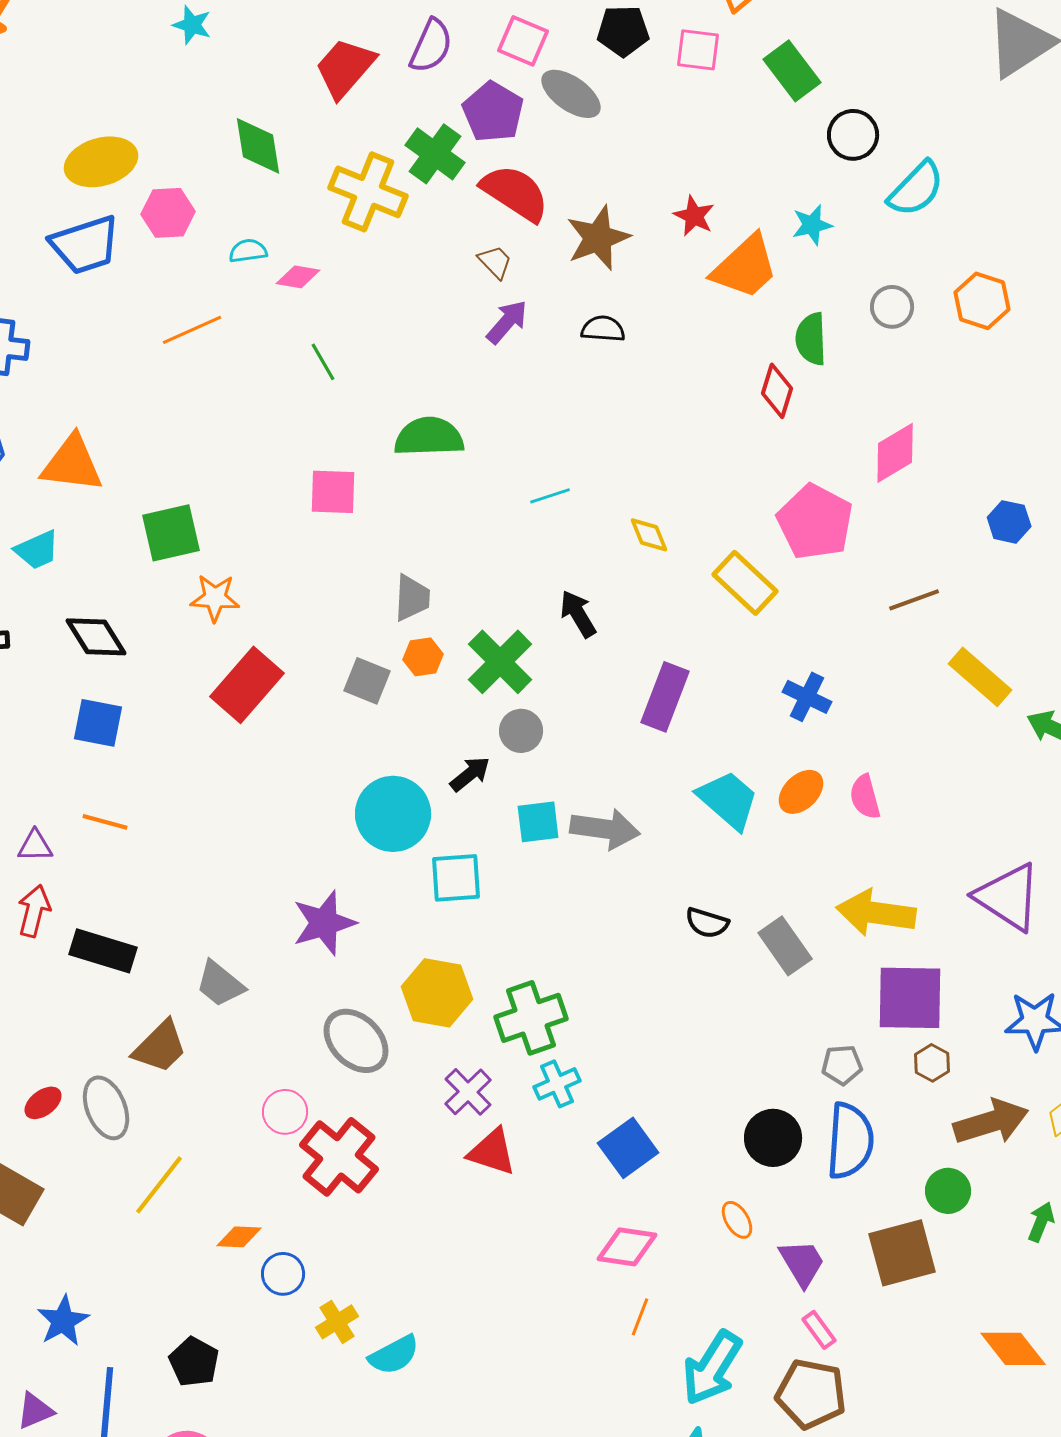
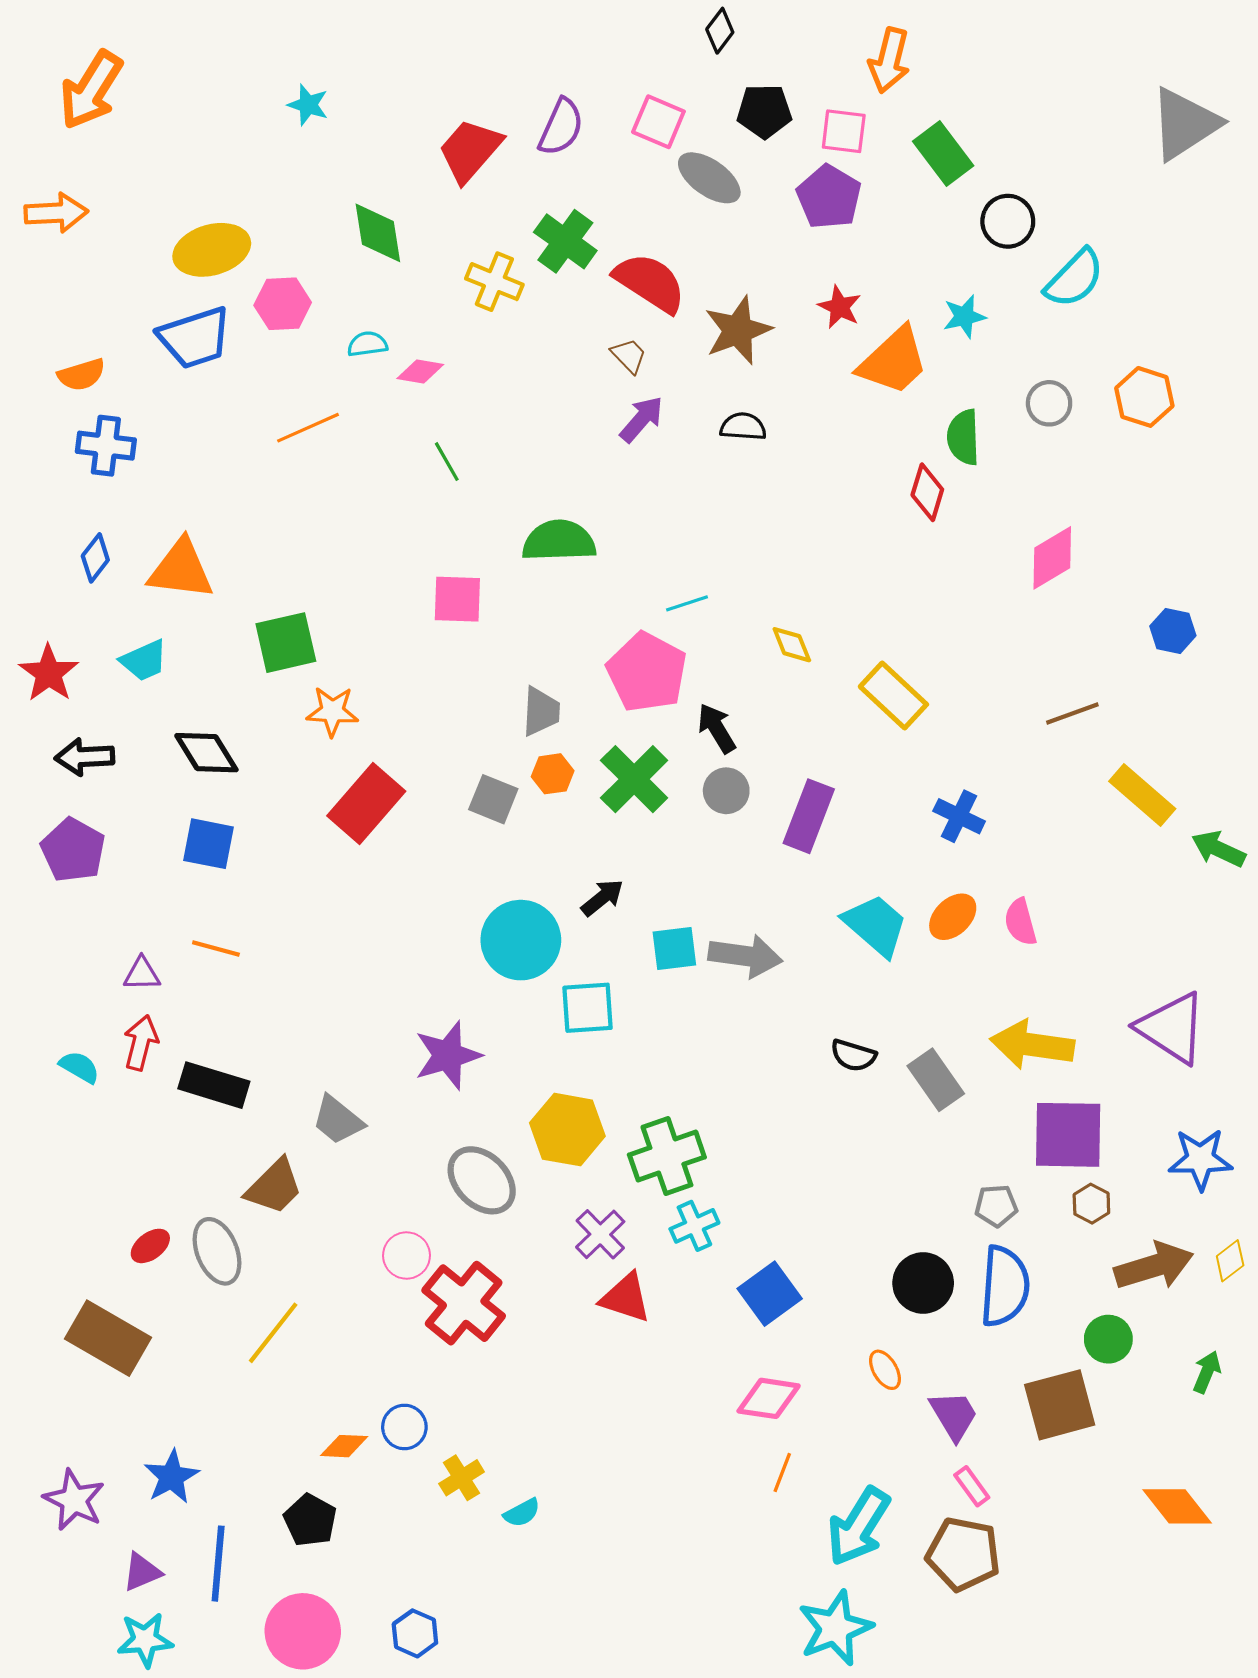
purple pentagon: (493, 112) -> (829, 197), moved
yellow cross: (368, 192) -> (494, 282), size x0.7
pink pentagon: (815, 522) -> (647, 672), moved
gray circle: (521, 731) -> (726, 791), moved
orange diamond: (239, 1237) -> (344, 1446), moved
cyan semicircle: (394, 1355) -> (522, 1513), size x0.7

